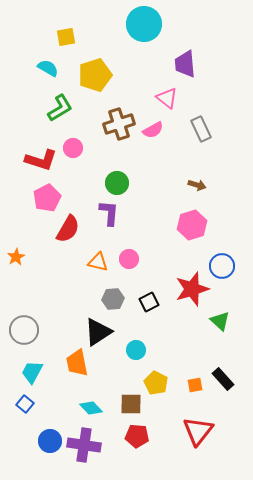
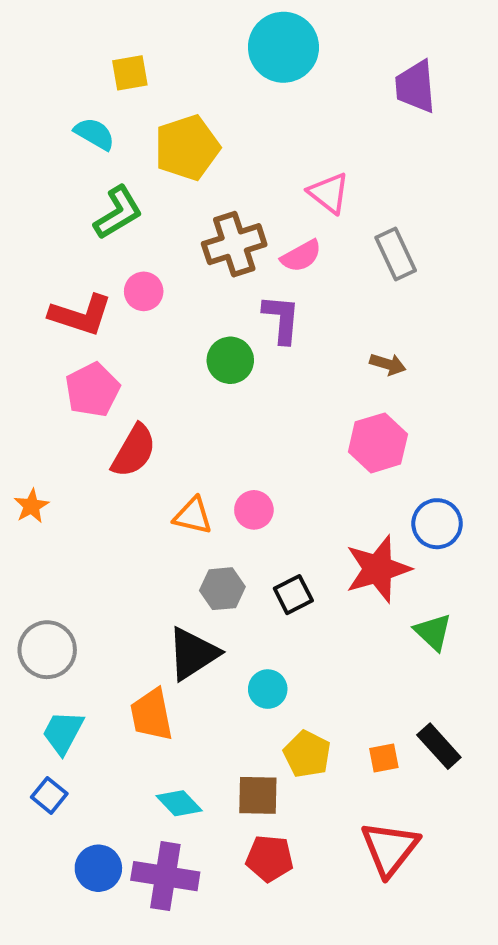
purple trapezoid: (185, 64) -> (415, 87), moved
purple L-shape: (109, 213) -> (281, 319), moved

